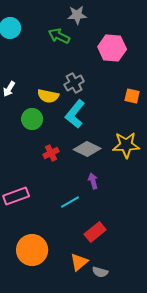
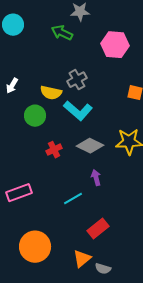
cyan L-shape: (75, 114) -> (78, 111), turned -88

